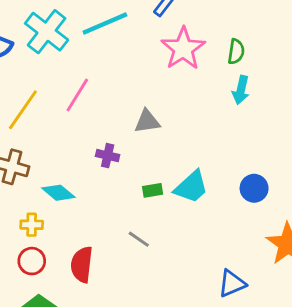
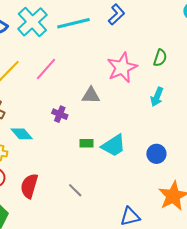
pink star: (183, 49) -> (122, 68), moved
cyan arrow: (241, 90) -> (157, 97), moved
gray line: (139, 239) -> (75, 190), moved

